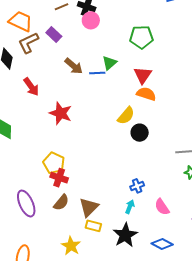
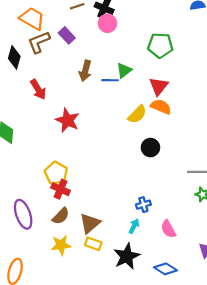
brown arrow: (74, 66) -> (85, 71), turned 60
yellow semicircle: (126, 116) -> (137, 114), moved
yellow star: (71, 246) -> (61, 245), moved, turned 30

